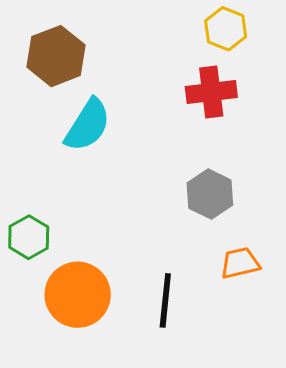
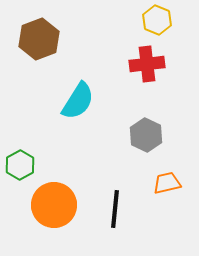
cyan semicircle: (88, 125) -> (78, 101), moved

